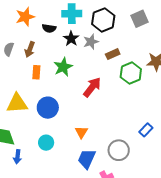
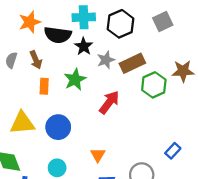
black semicircle: (49, 28) -> (58, 35), size x1.6
gray star: (91, 42) -> (106, 60), moved
brown arrow: (30, 49) -> (36, 60), turned -42
brown rectangle: (113, 54) -> (132, 63), size x1.5

